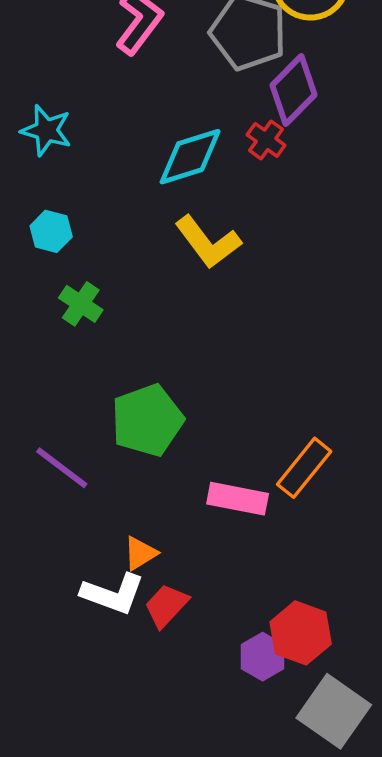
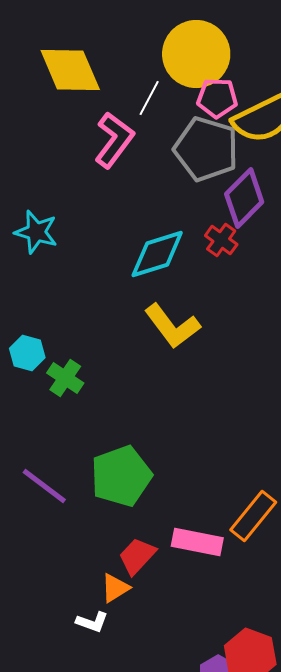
cyan hexagon: (51, 231) -> (27, 353), moved
purple line: (62, 468) -> (44, 486), moved
white L-shape: (113, 594) -> (92, 622), size x0.6
red trapezoid: (166, 606) -> (137, 556), moved

